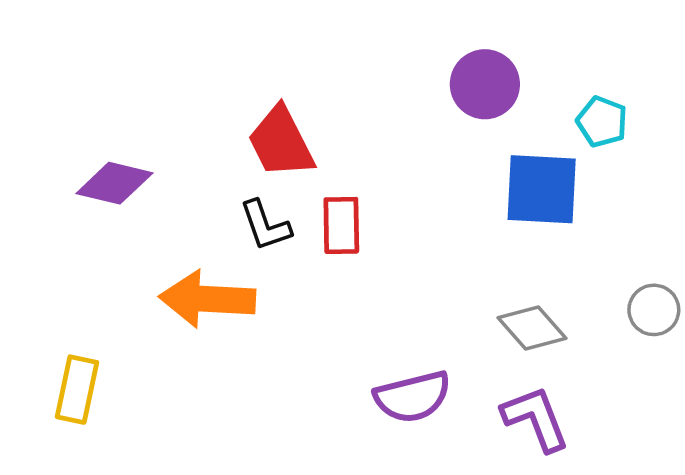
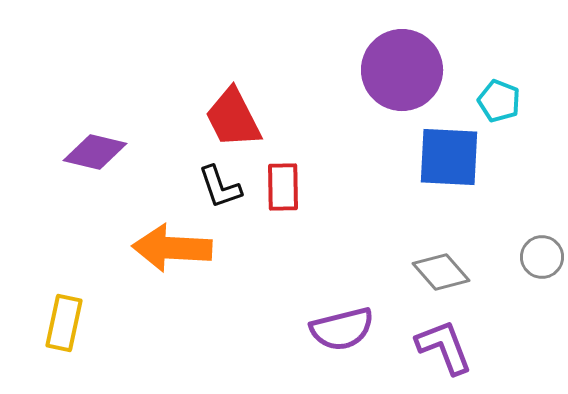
purple circle: (485, 84) -> (402, 70), size x1.4

